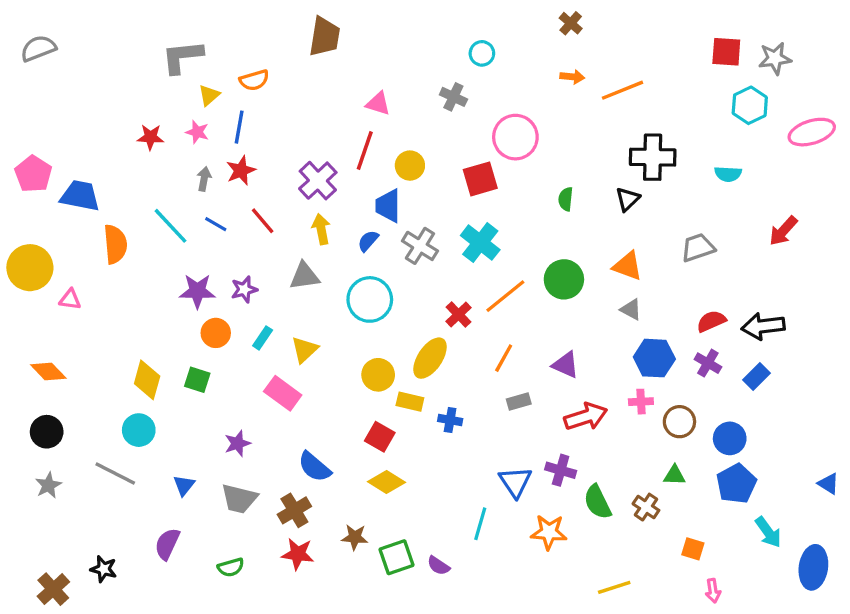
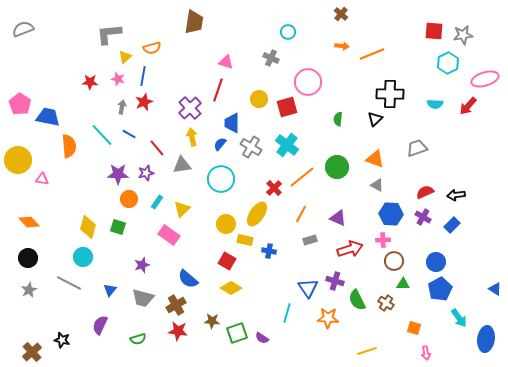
yellow circle: (410, 166) -> (259, 99), moved
red line: (263, 221) -> (157, 148), moved
red arrow: (783, 231) -> (468, 106), moved
black arrow: (763, 326) -> (456, 195), size x0.7
brown circle: (679, 422) -> (394, 261), moved

